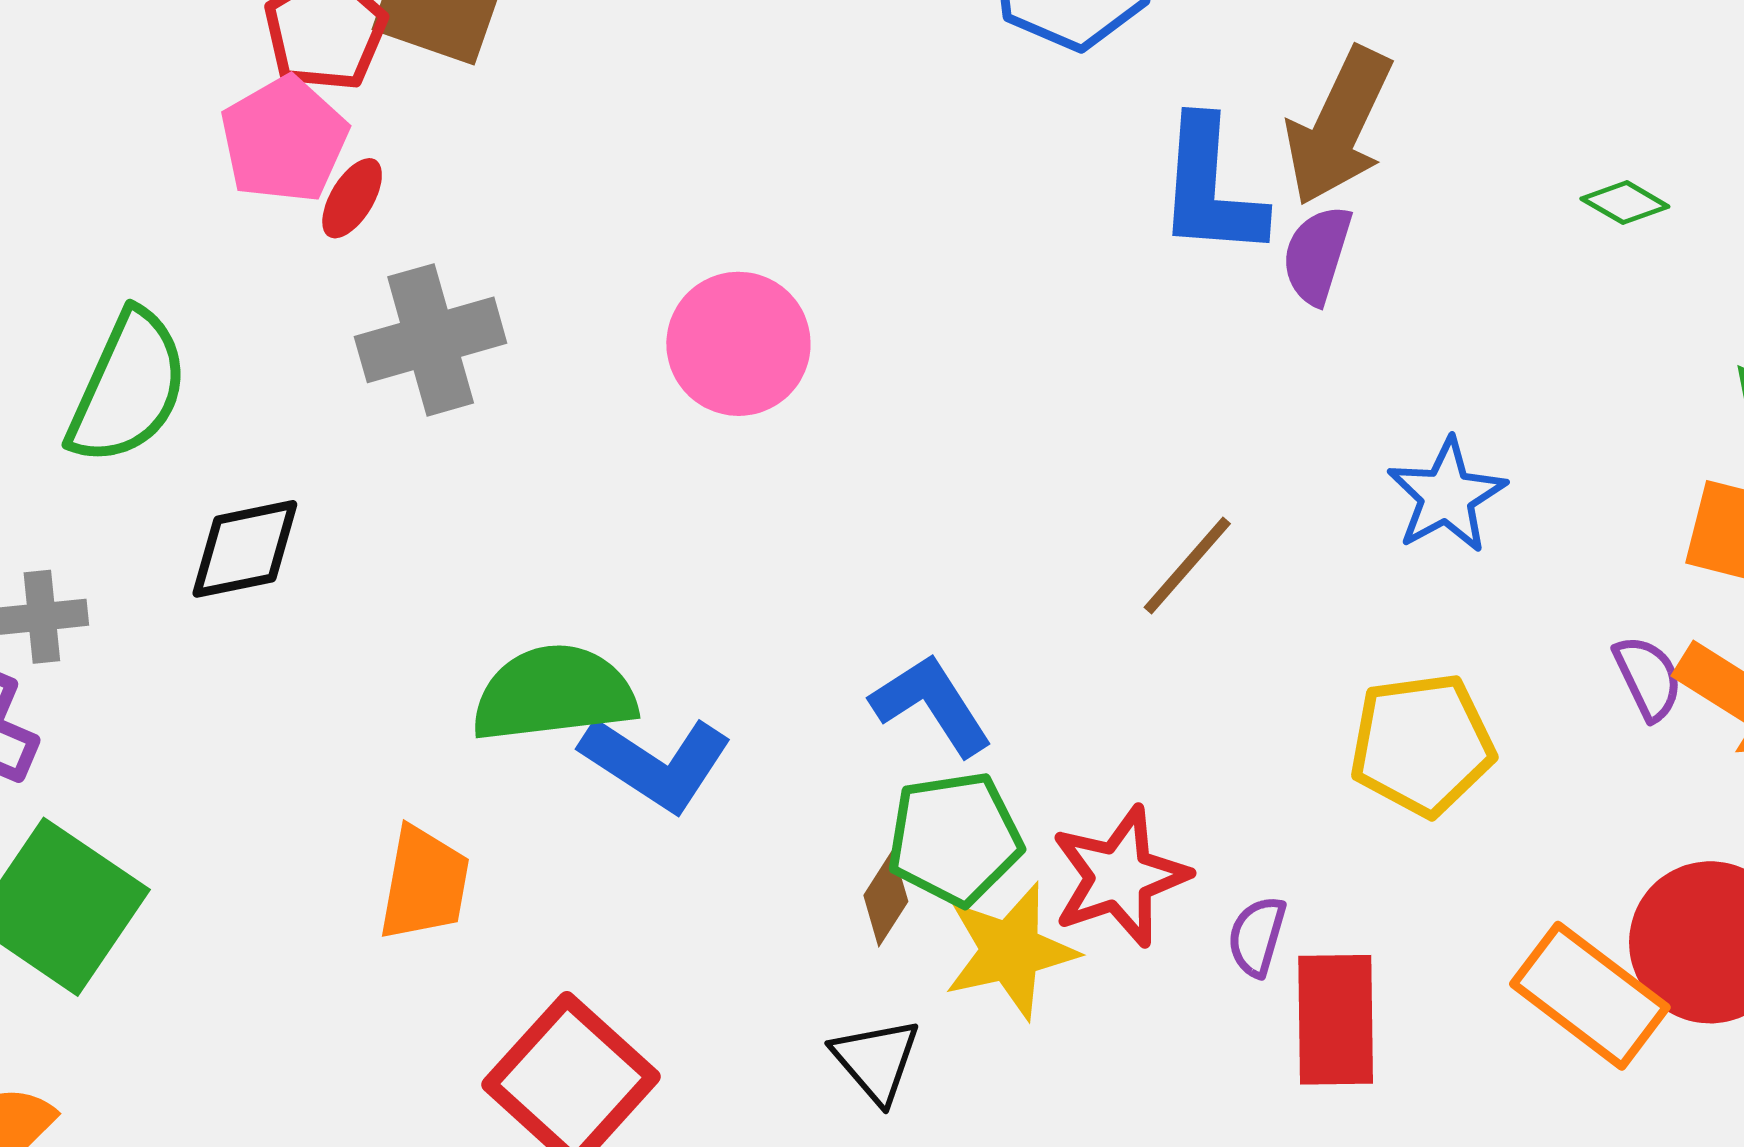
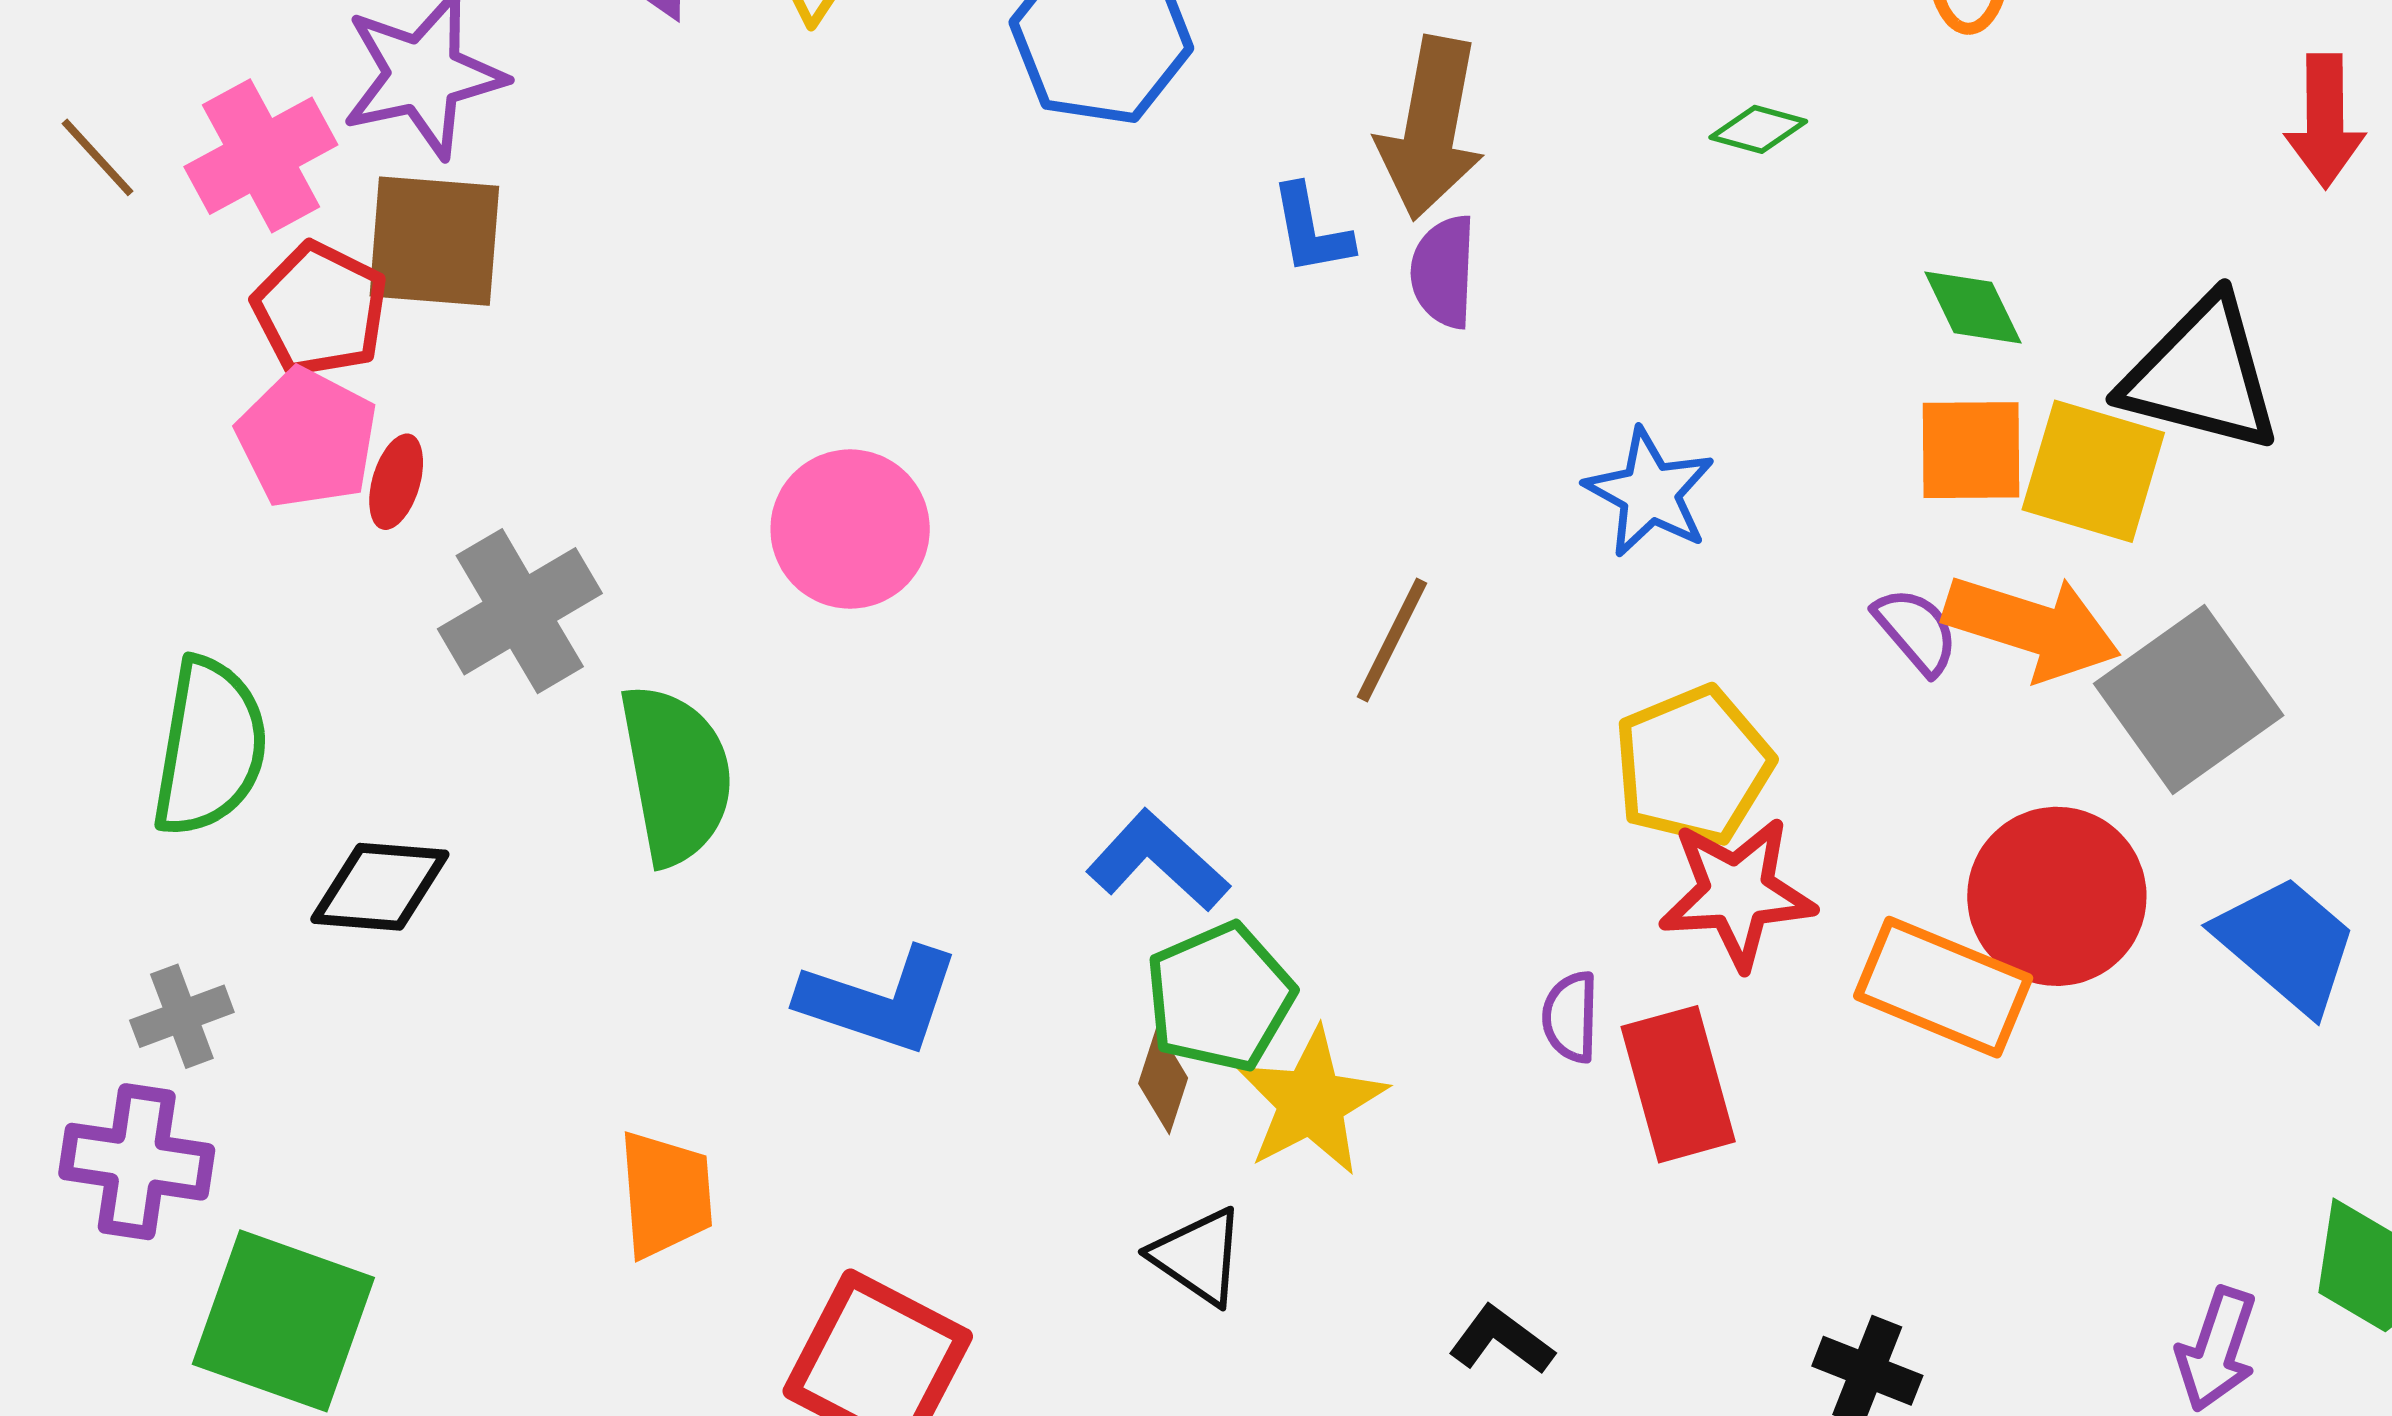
blue L-shape: (1211, 188) -> (1311, 230), size x0.6
black diamond: (245, 549) -> (380, 887), turned 31
green semicircle: (554, 694) -> (676, 774), moved, turned 101
red star: (1120, 877) -> (1737, 893), moved, turned 30

